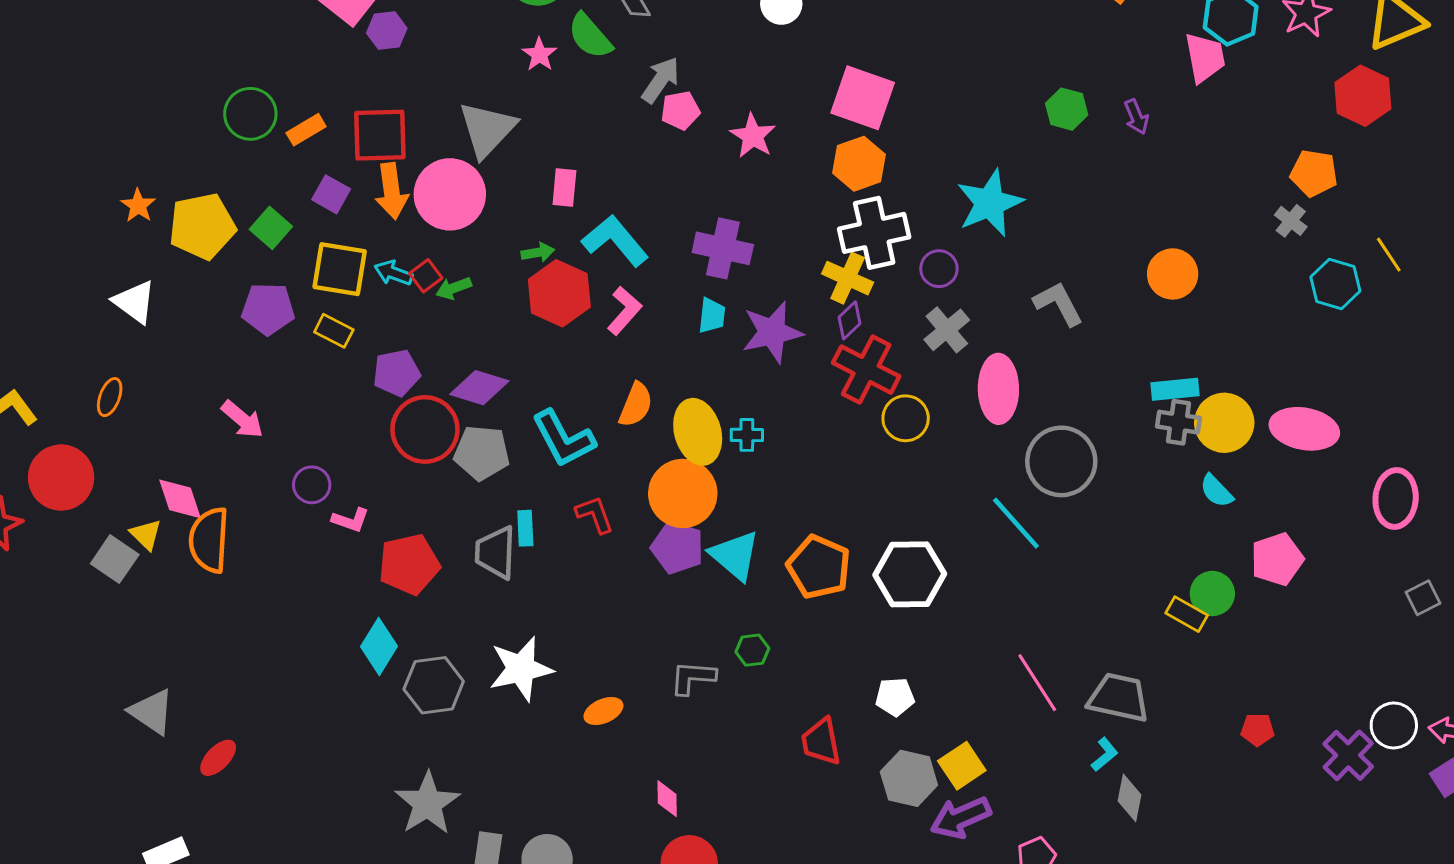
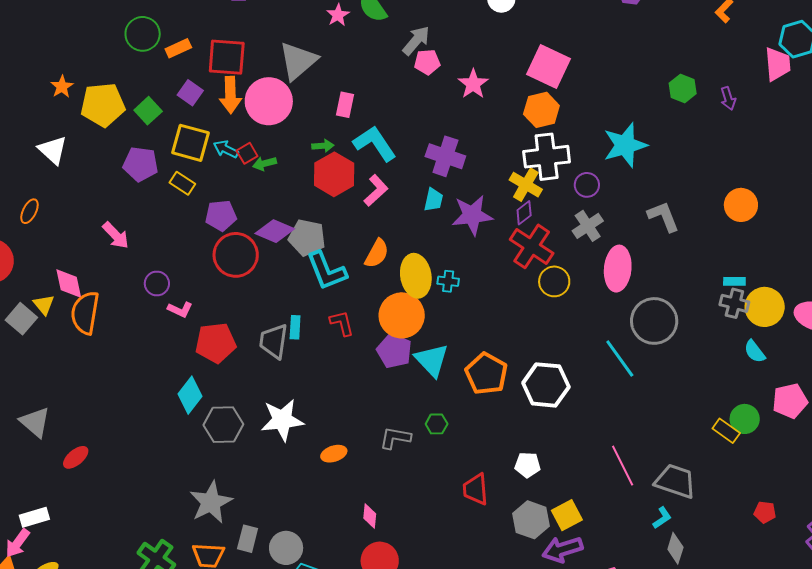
cyan rectangle: (1175, 389) -> (734, 281), size x0.7
gray pentagon: (482, 453) -> (307, 238), moved

